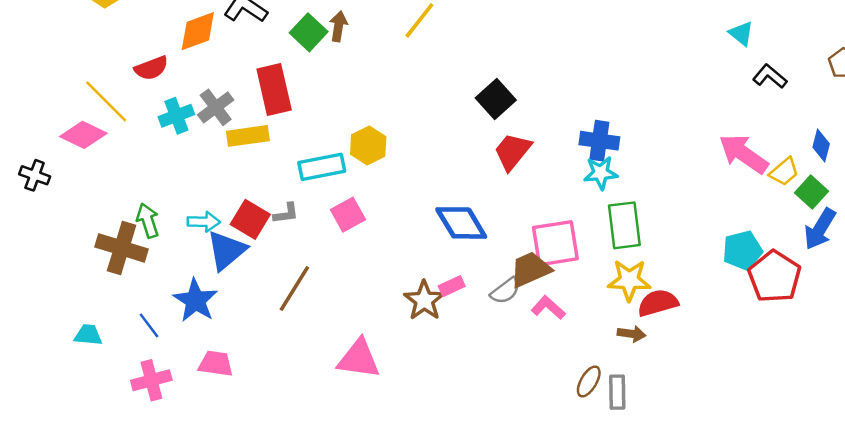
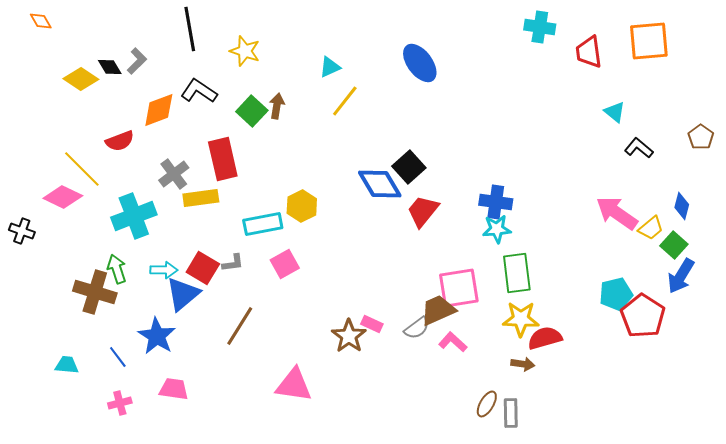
cyan cross: (176, 116) -> (134, 216), moved, size x1.5
blue diamond: (461, 223) -> (380, 184), moved
pink rectangle: (452, 286) -> (372, 324), turned 50
pink cross: (151, 380) -> (120, 403), size x0.7

